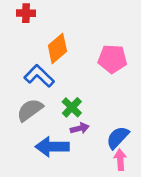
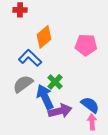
purple arrow: (80, 128) -> (60, 111), moved, size x1.6
blue semicircle: (118, 137) -> (90, 105), turned 84
blue arrow: (52, 147) -> (45, 97), moved, turned 65

